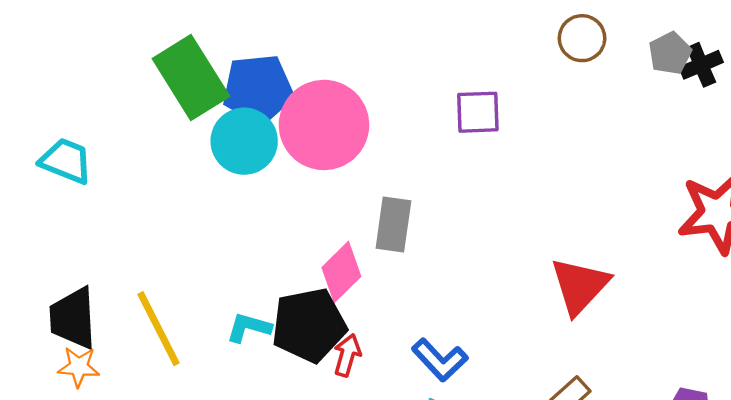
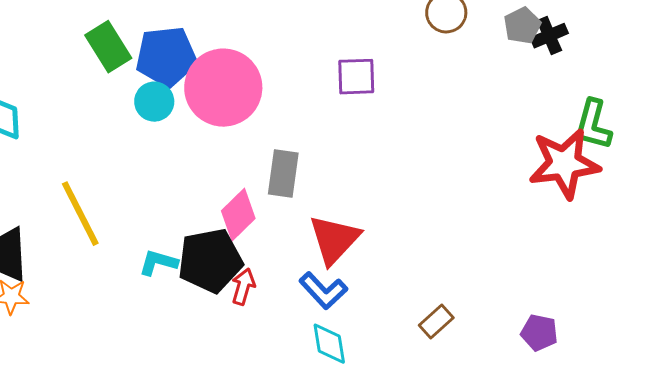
green rectangle: (191, 78) -> (108, 47), size x0.7
cyan circle: (244, 141) -> (154, 102), size x0.7
red triangle: (580, 286) -> (334, 240), moved
yellow line: (159, 329) -> (80, 214), moved

